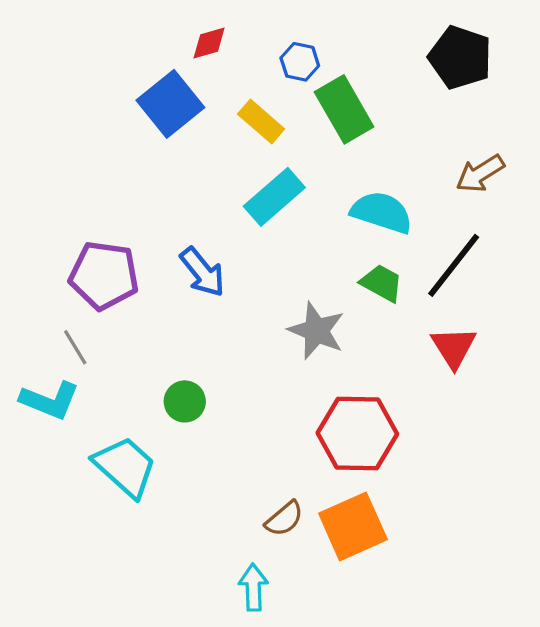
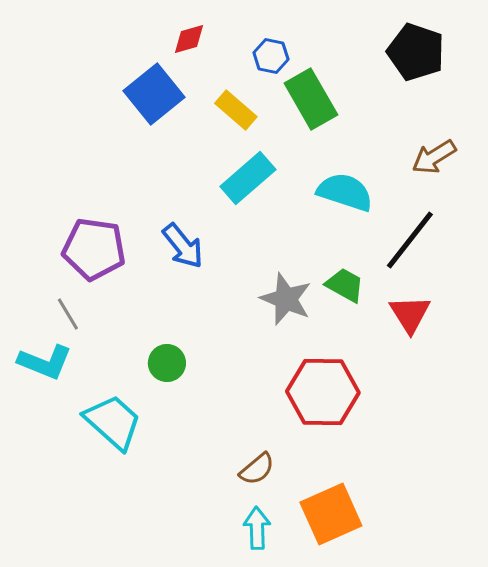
green trapezoid: (382, 283) -> (345, 285), moved
orange square: (353, 526) -> (331, 514), moved
cyan arrow: (253, 587) -> (257, 528), moved

